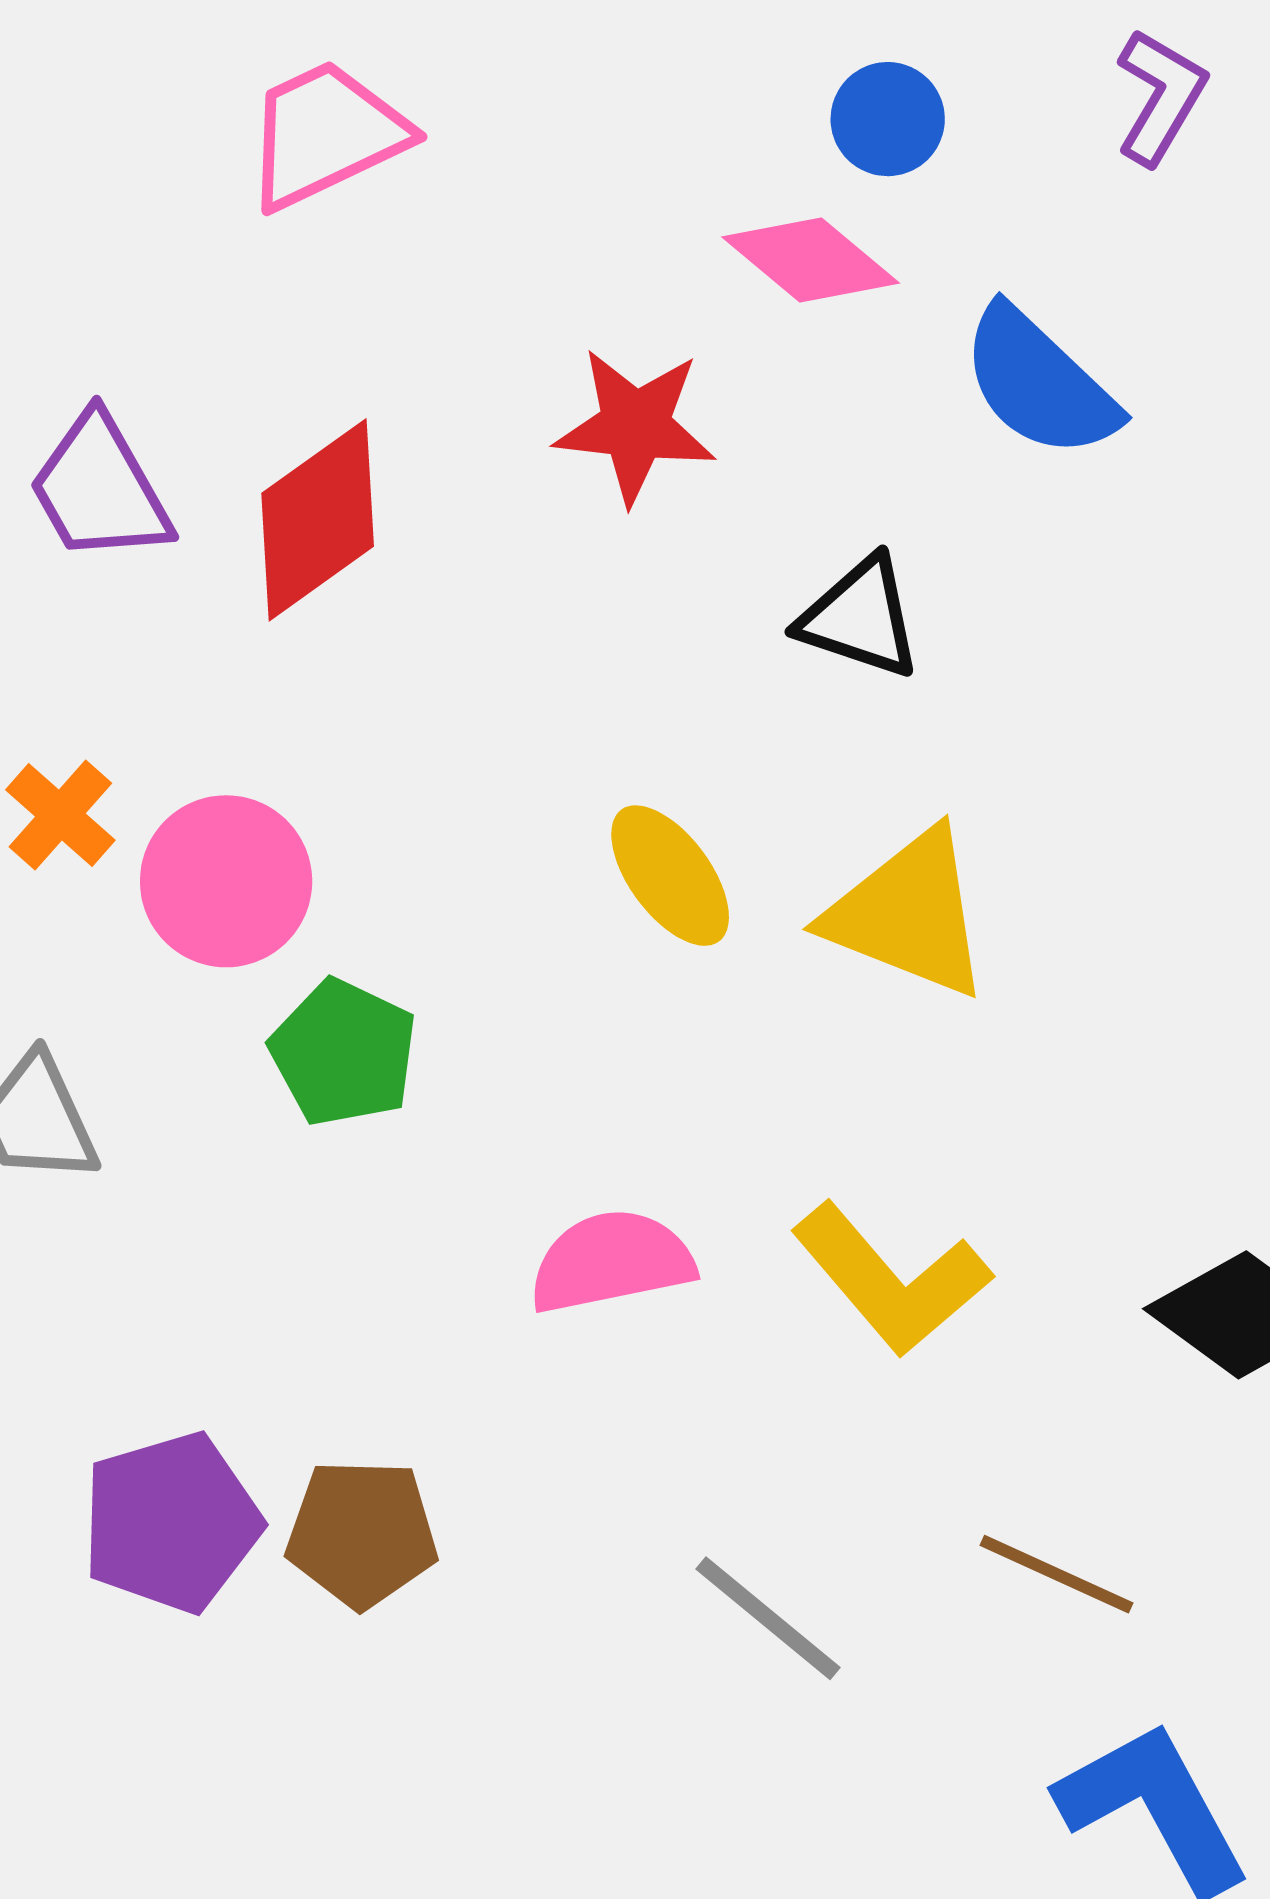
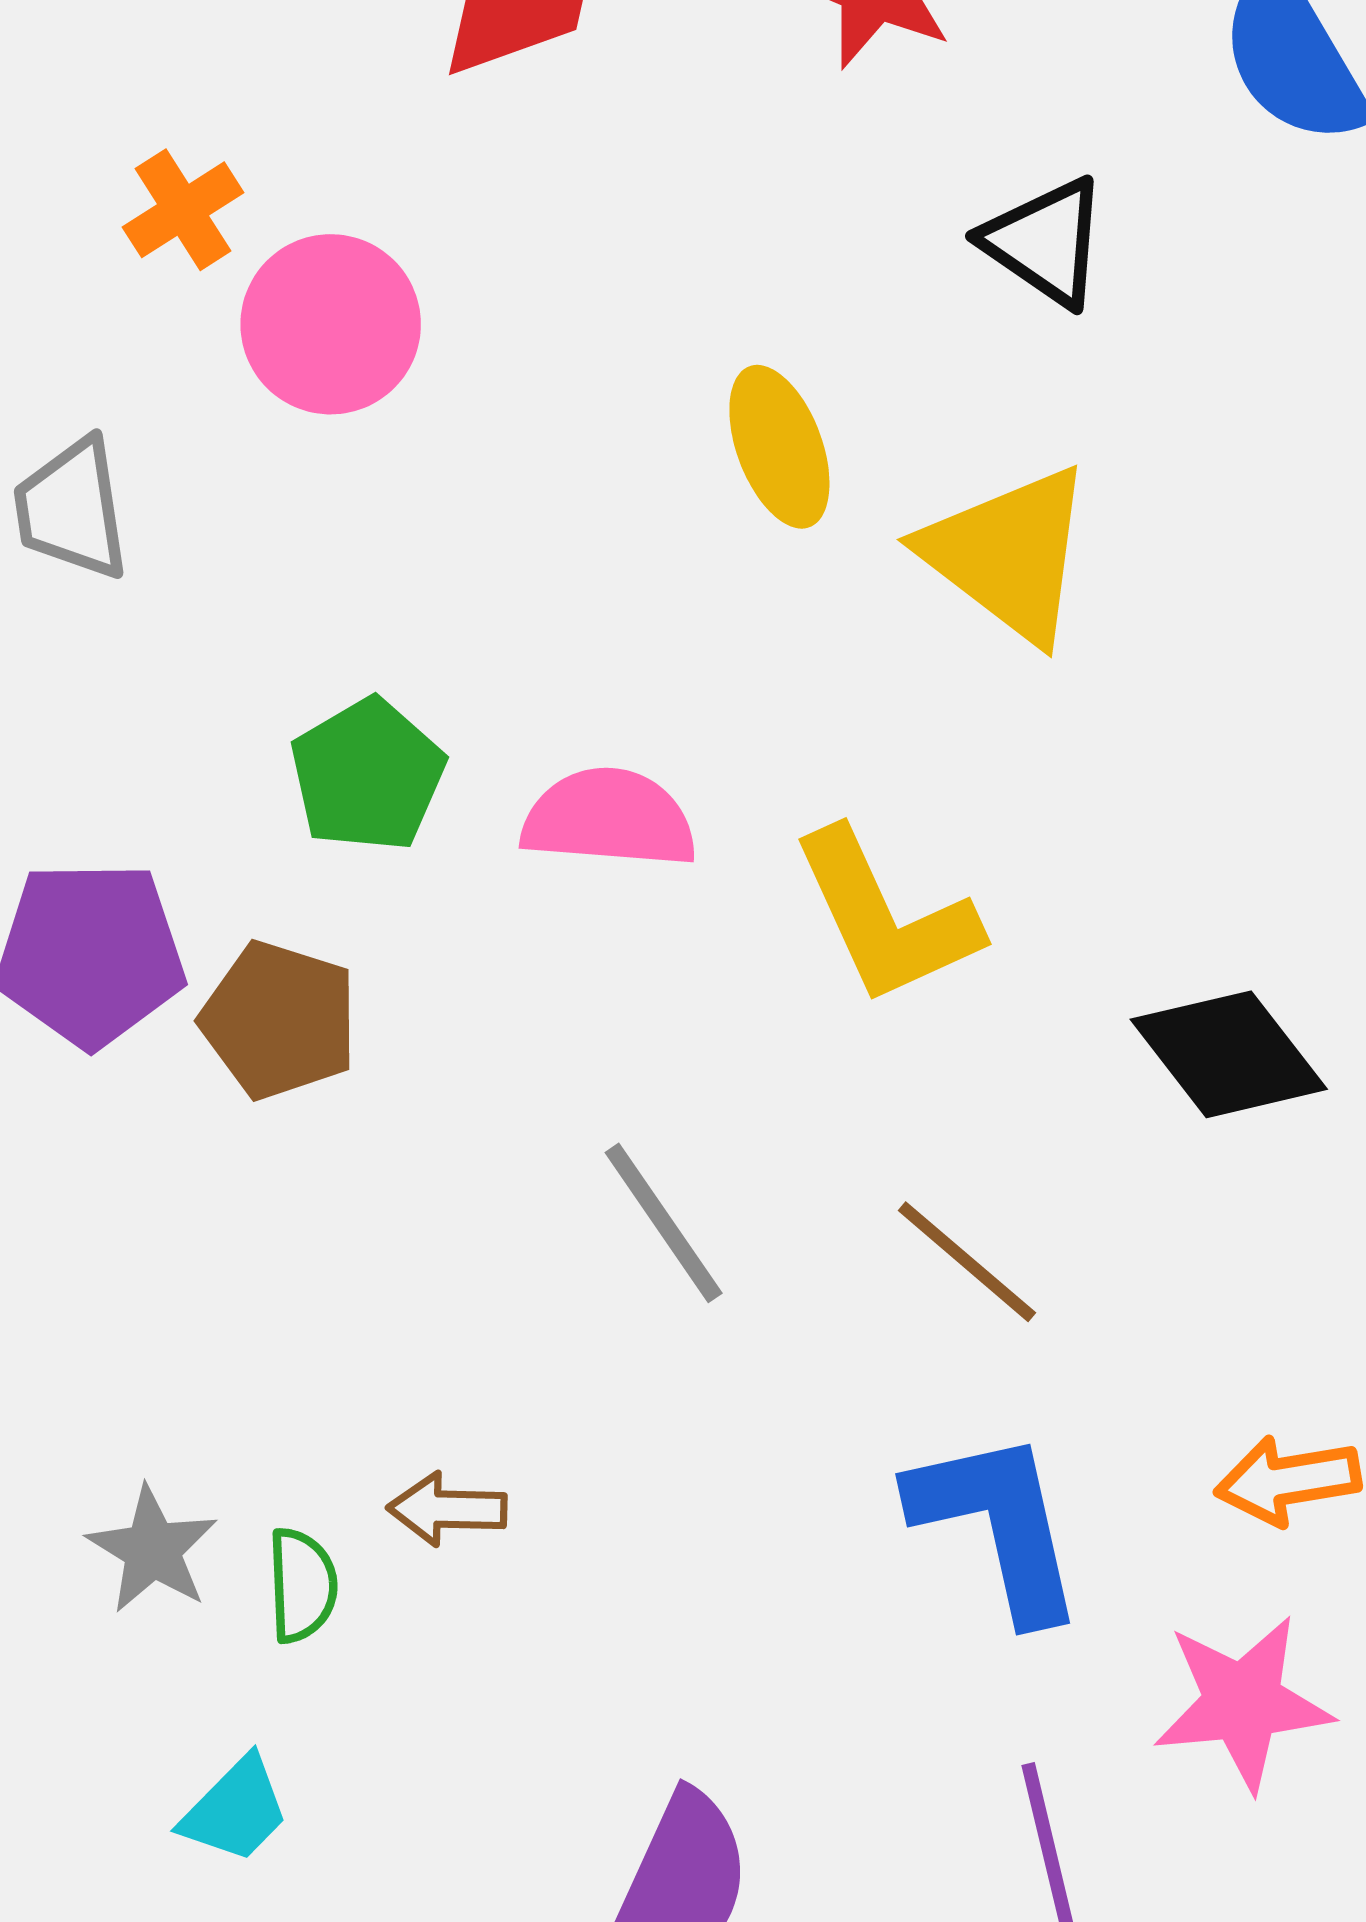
green pentagon: (344, 1053) -> (367, 775), moved

